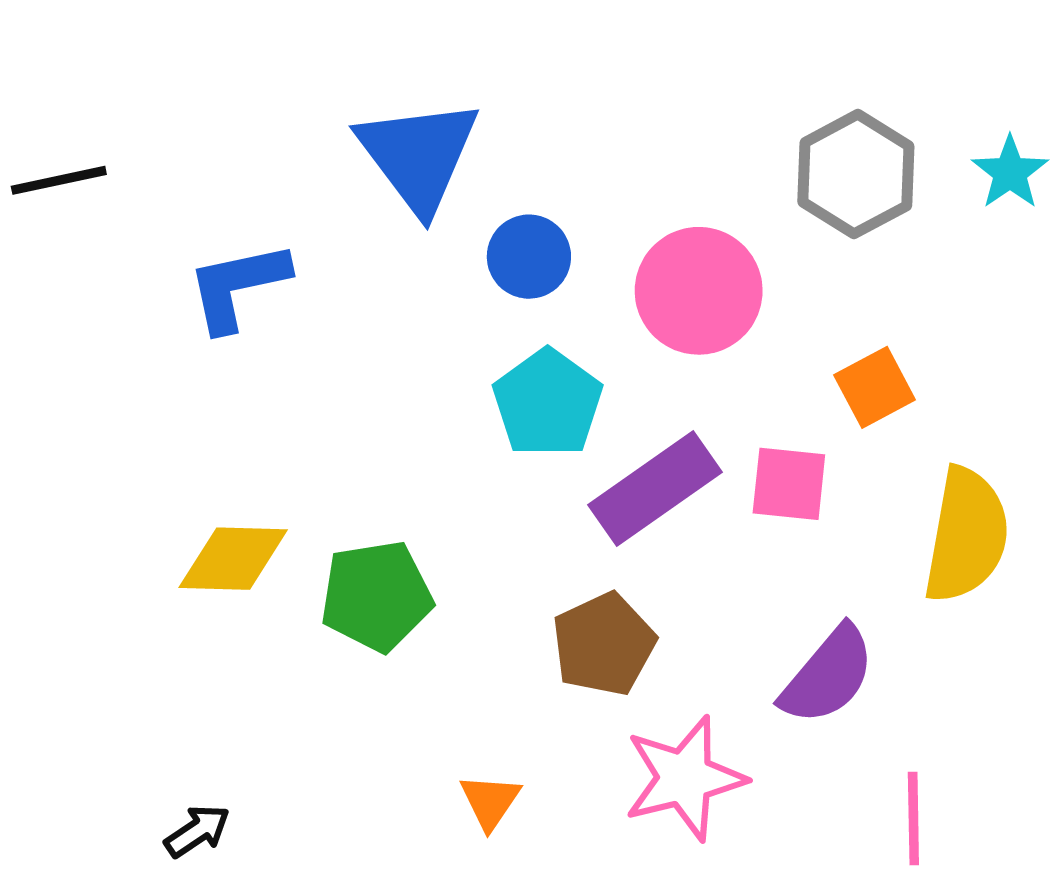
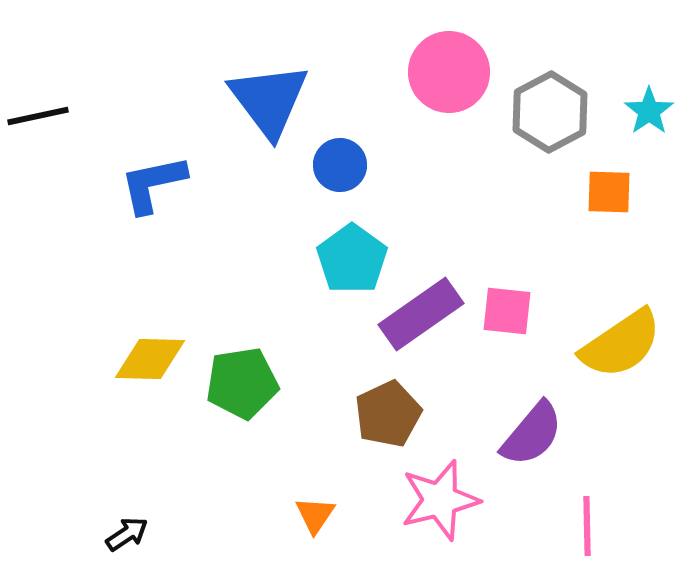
pink circle: (699, 291) -> (449, 72), moved
orange square: (875, 387) -> (609, 192), moved, turned 30
yellow semicircle: (966, 535) -> (621, 344), turned 46

